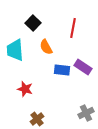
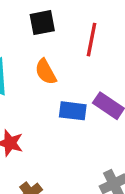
black square: (33, 23) -> (42, 23), moved, turned 35

